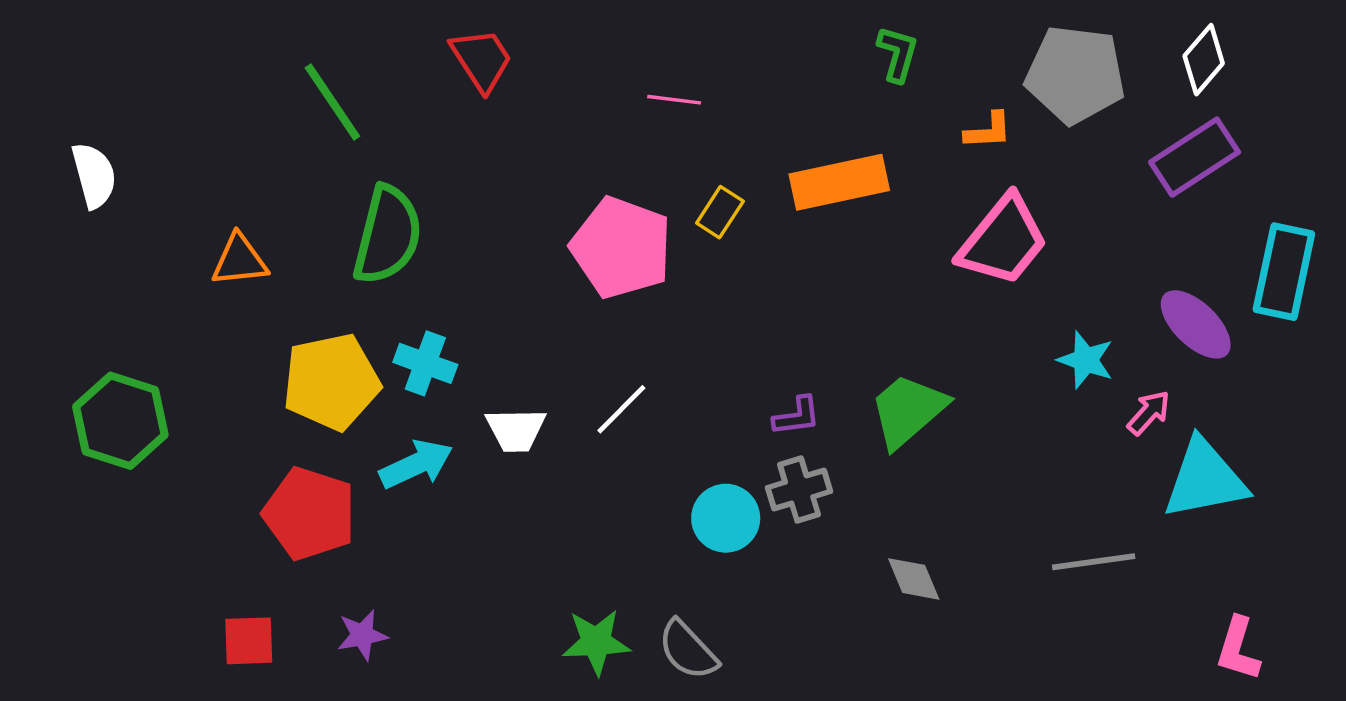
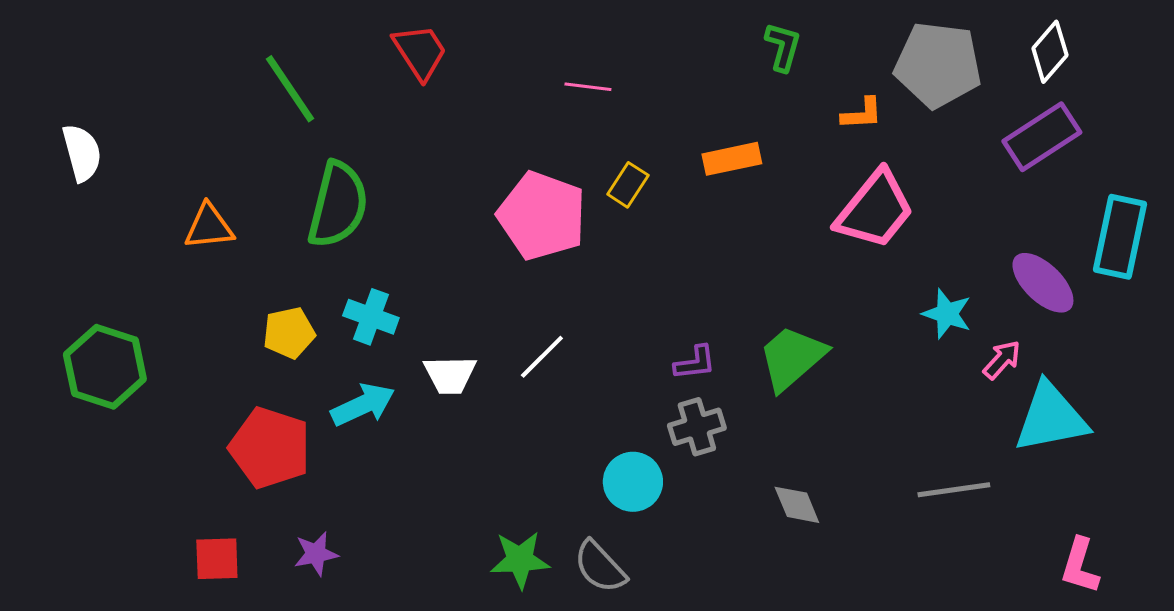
orange rectangle: (839, 182) -> (732, 159), size x0.7
yellow pentagon: (331, 382) -> (289, 333), size x0.6
cyan circle: (726, 518) -> (633, 482), moved

